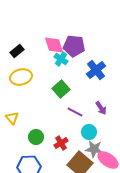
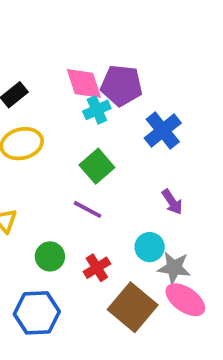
cyan cross: (61, 59) -> (97, 110), turned 32
purple line: (75, 112) -> (88, 209), moved
gray star: (94, 149) -> (174, 268), moved

